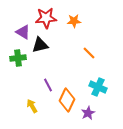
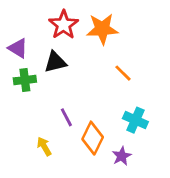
red star: (46, 18) -> (64, 25), turned -30
orange star: (74, 21) -> (102, 29), size x1.6
purple triangle: (23, 32) -> (18, 48), moved

